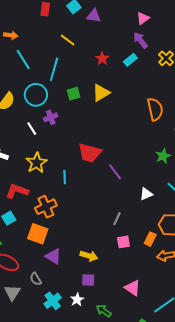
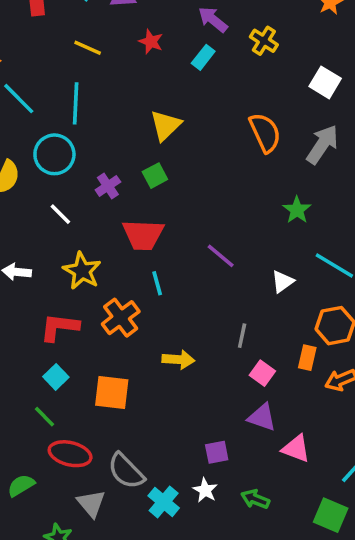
red star: (102, 59) -> (151, 42), moved
green square: (74, 94) -> (155, 176), moved
purple cross: (51, 117) -> (108, 186), moved
red trapezoid: (90, 153) -> (143, 235), moved
cyan line: (65, 177) -> (157, 283), moved
orange cross: (46, 207) -> (121, 318), moved
pink square: (123, 242) -> (262, 373), turned -32
purple triangle: (53, 256) -> (262, 417), moved
yellow arrow: (89, 256) -> (178, 360), moved
gray semicircle: (36, 279) -> (126, 471), size x1.6

